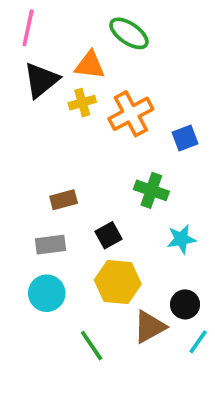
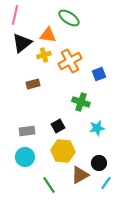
brown rectangle: (64, 200) -> (33, 84), moved

